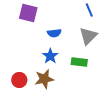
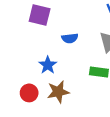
blue star: (50, 56) -> (48, 65), moved

